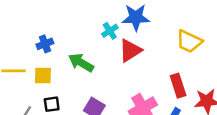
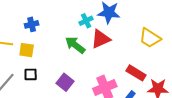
green arrow: (81, 63) -> (75, 45), moved
red rectangle: (178, 86) -> (136, 73), turned -48

